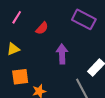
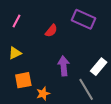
red semicircle: (42, 28) -> (51, 31), moved
purple arrow: (62, 54) -> (64, 66), moved

